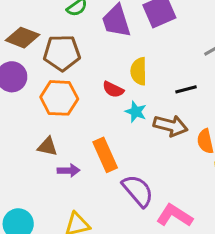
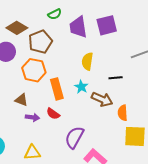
brown pentagon: (62, 53) -> (40, 42), turned -30
red semicircle: (113, 89) -> (53, 114), moved
orange rectangle: (105, 155) -> (57, 89), moved
purple semicircle: (138, 191) -> (74, 137), turned -120

